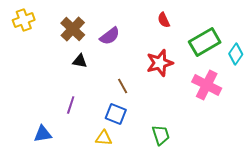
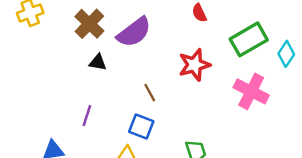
purple semicircle: (110, 36) -> (134, 32), size x1.4

